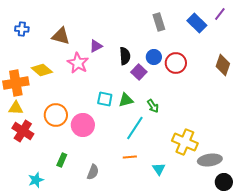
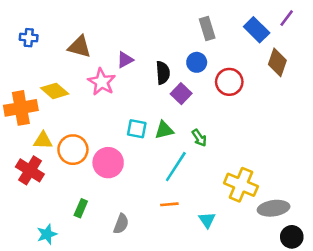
blue circle: (154, 57) -> (197, 62), moved
brown diamond: (223, 65) -> (277, 62), moved
yellow triangle: (16, 108) -> (43, 140), moved

